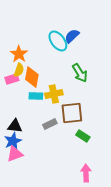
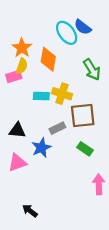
blue semicircle: (72, 36) -> (83, 27), turned -98
orange diamond: (32, 77) -> (48, 59), moved
yellow cross: (54, 94) -> (62, 94), turned 30
green rectangle: (83, 136) -> (85, 149), moved
blue star: (13, 141) -> (41, 148), moved

